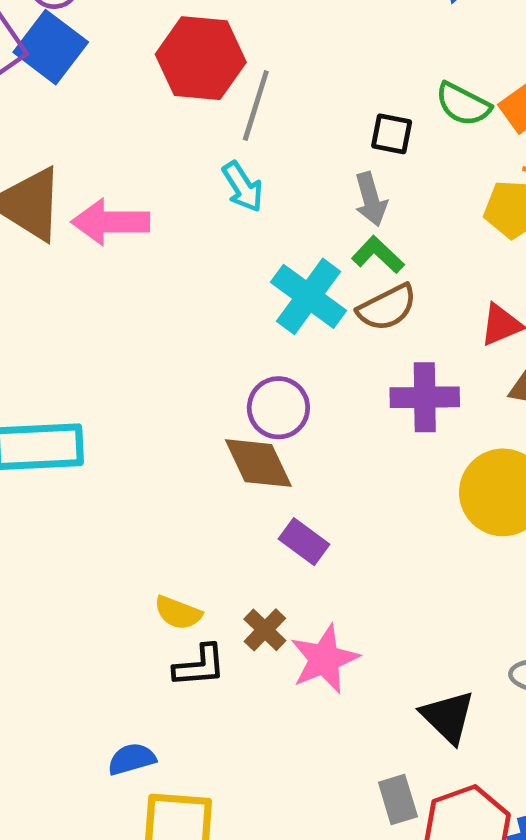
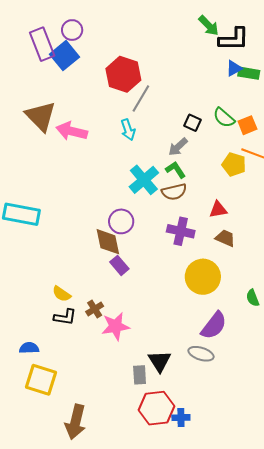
gray arrow: (371, 199) -> (178, 147), turned 50
purple rectangle: (304, 542) -> (119, 265), moved
gray rectangle: (398, 799) -> (140, 375), moved

